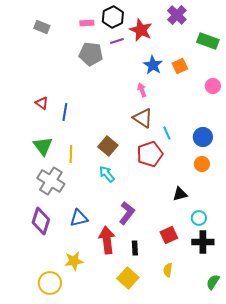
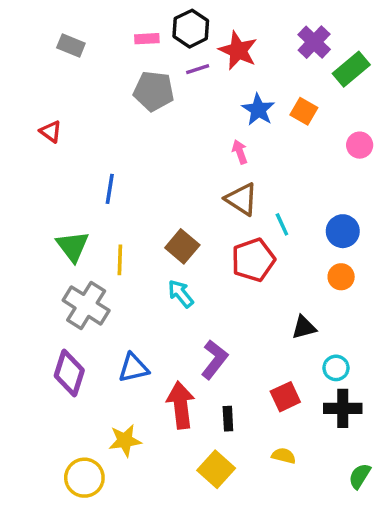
purple cross: (177, 15) -> (314, 42), moved
green rectangle: (208, 41) -> (351, 69), turned -60
orange square: (180, 66) -> (304, 111), turned -35
red triangle: (42, 103) -> (51, 132), moved
yellow semicircle: (168, 270) -> (284, 456), turned 96

